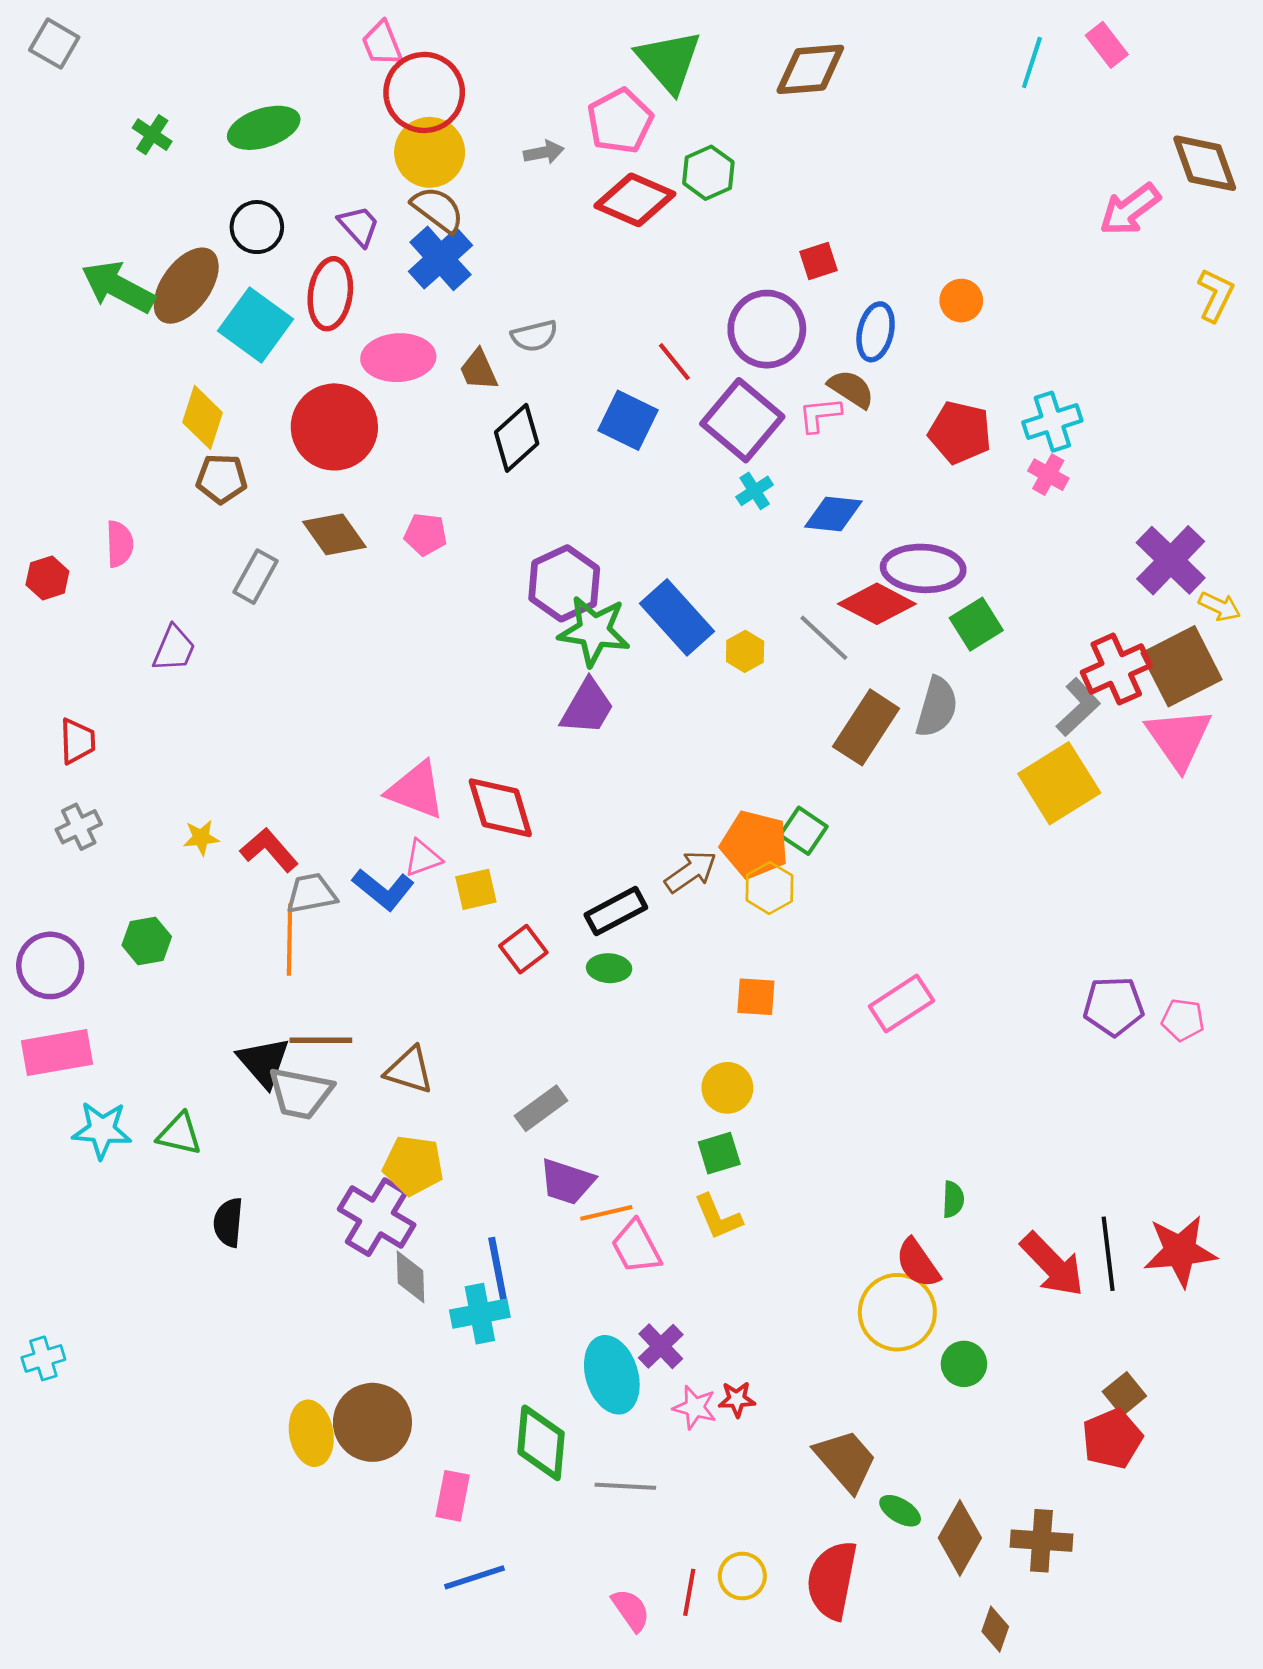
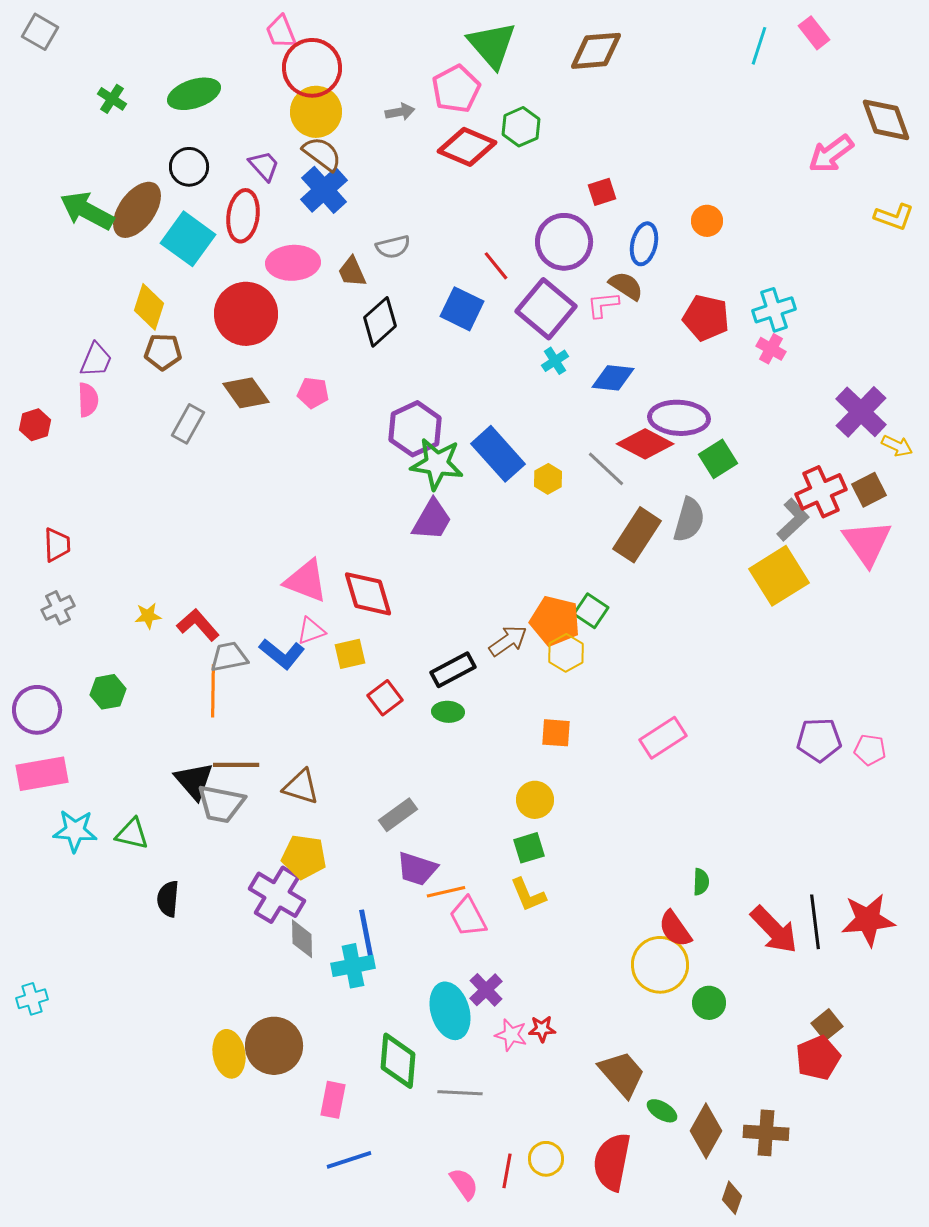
yellow L-shape: (1216, 295) -> (894, 217), turned 84
purple trapezoid: (174, 649) -> (96, 360), moved
brown square: (1182, 666) -> (869, 490), size x0.6

